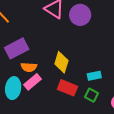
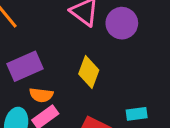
yellow diamond: (61, 62) -> (89, 72), moved

